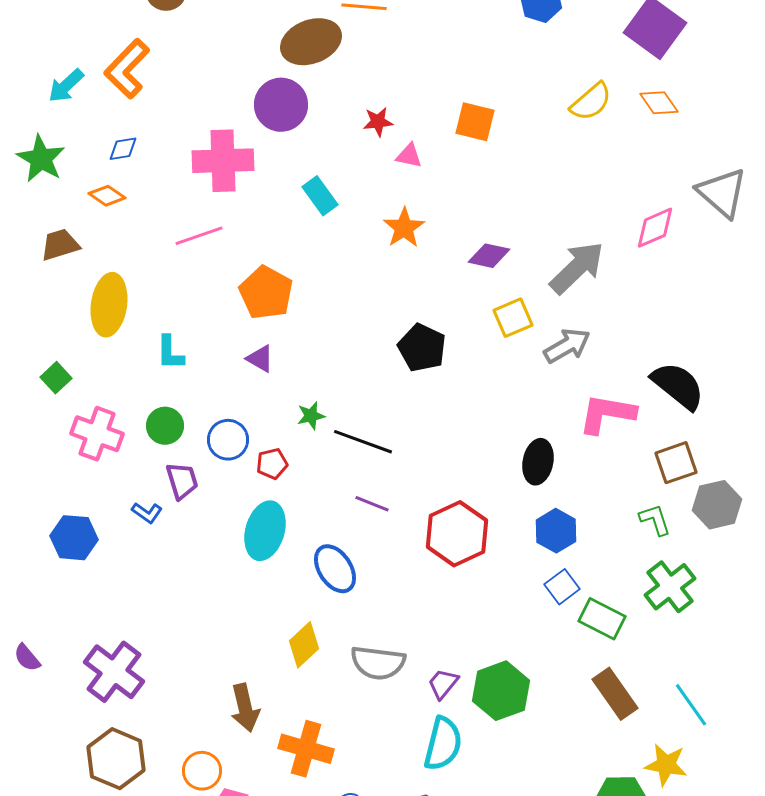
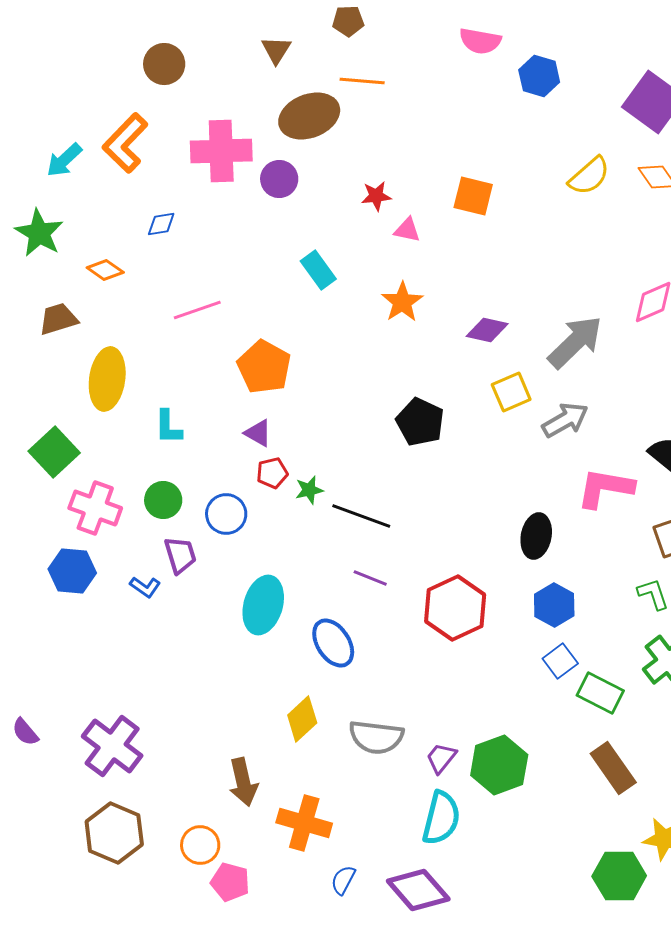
purple circle: (281, 105) -> (279, 179), size x0.7
blue diamond: (123, 149) -> (161, 224), moved
pink cross: (223, 161) -> (221, 151), moved
green square: (56, 378) -> (54, 452), size x1.6
red pentagon: (272, 464) -> (272, 473), moved
blue hexagon: (74, 538) -> (72, 571), moved

